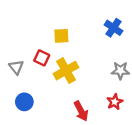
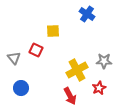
blue cross: (113, 28) -> (87, 14), moved
yellow cross: (66, 71) -> (77, 70), moved

